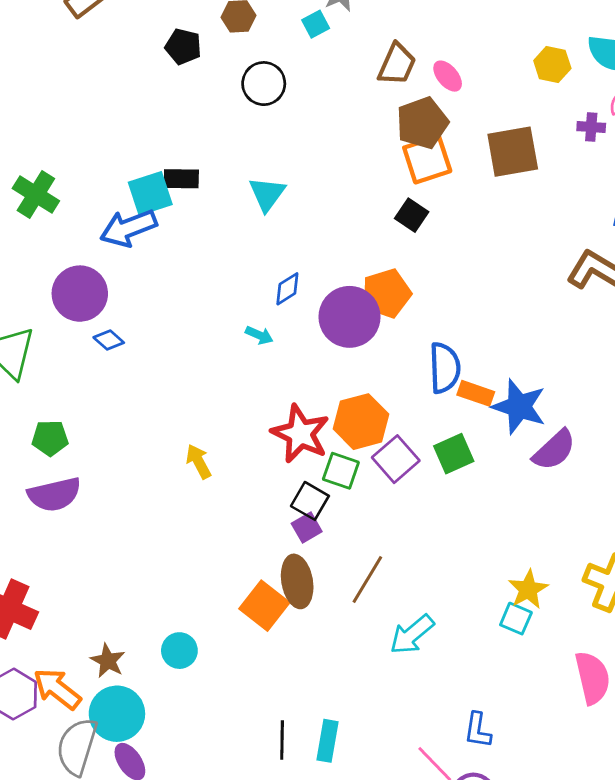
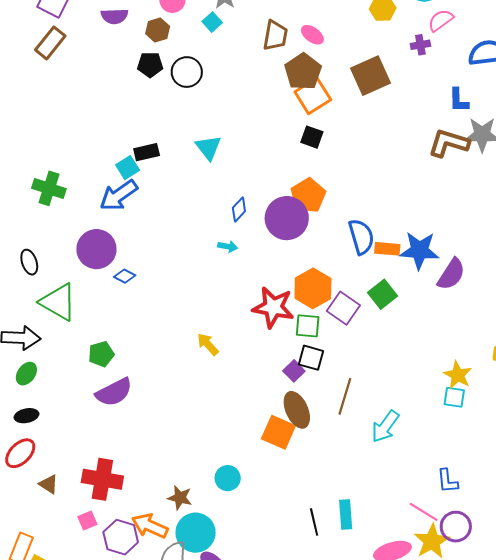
black pentagon: (183, 47) -> (150, 65), moved
cyan square: (150, 193) -> (128, 168), size x0.7
black square: (310, 501) -> (311, 358), moved

